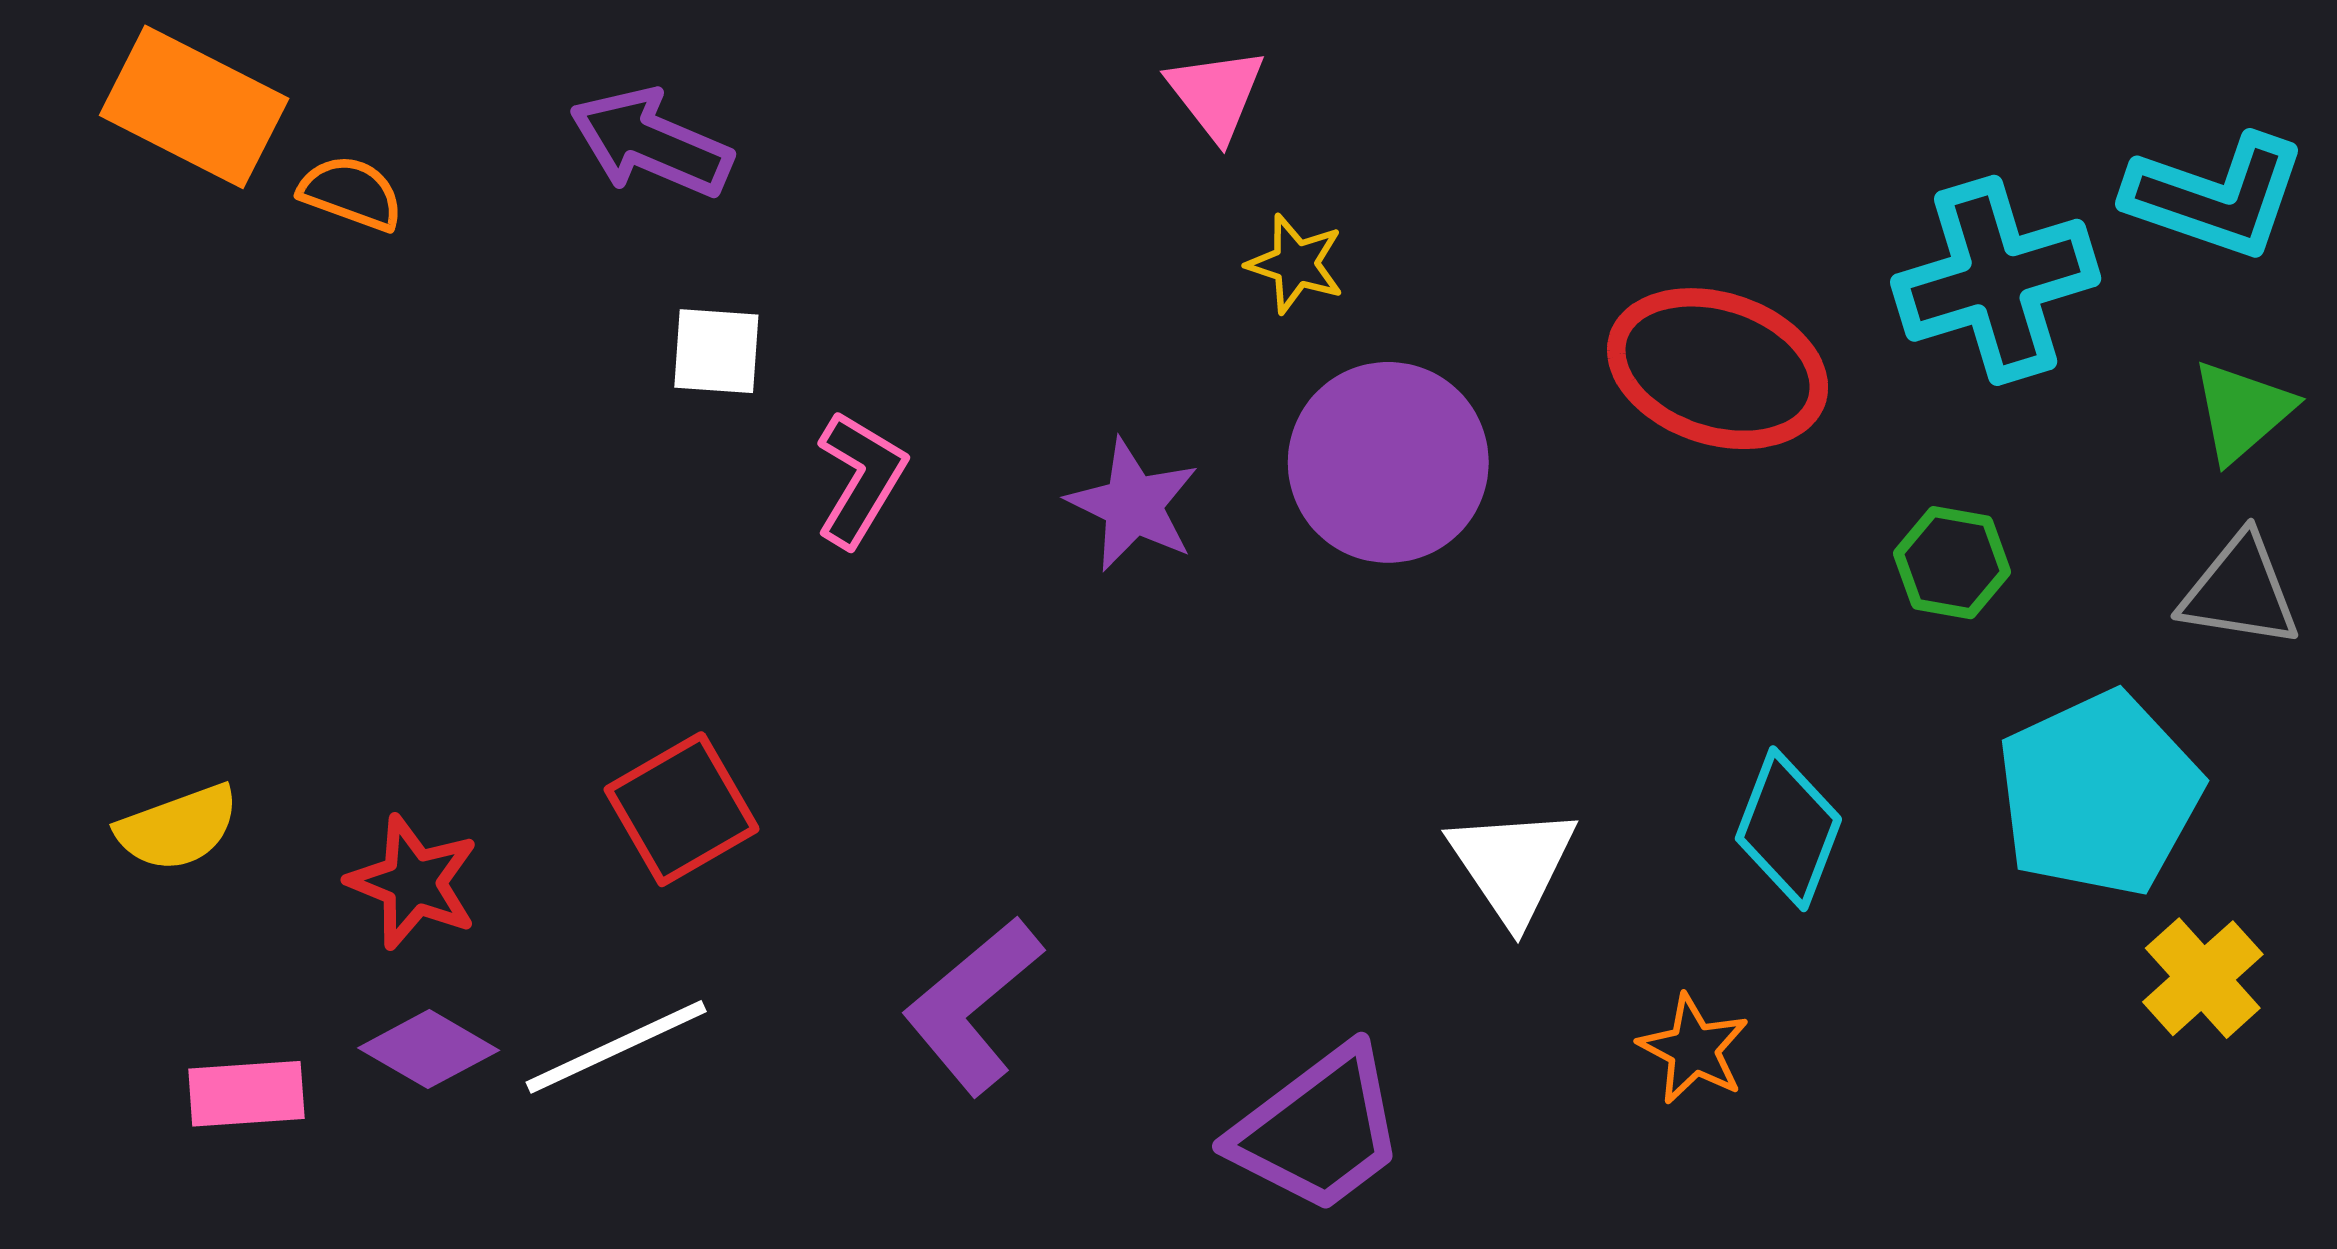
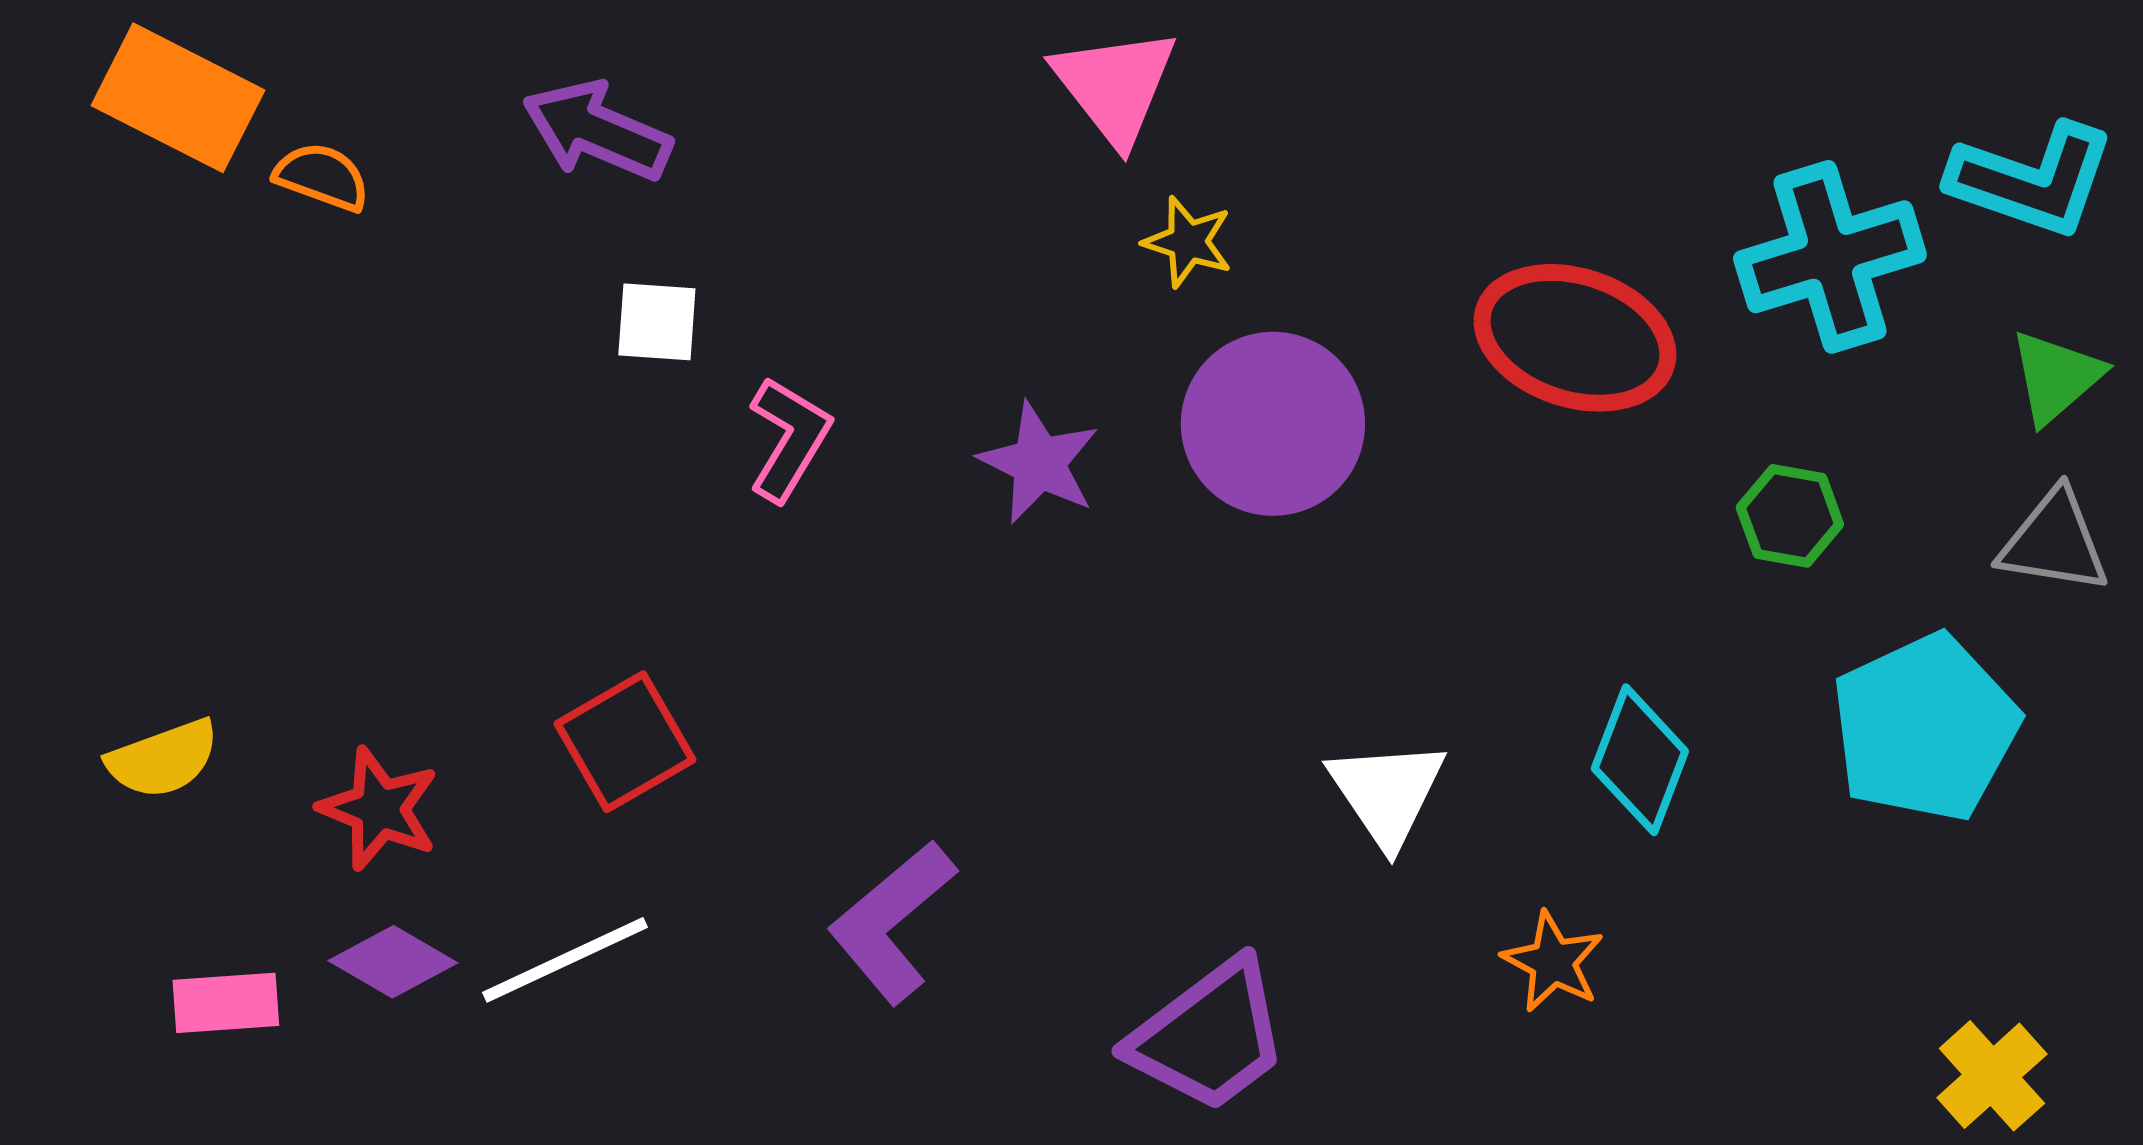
pink triangle: (1216, 94) -> (1115, 86), size x1.4
yellow cross: (2203, 978) -> (1992, 1076), moved

